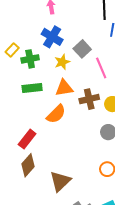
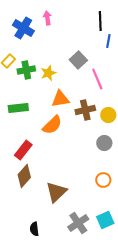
blue cross: (52, 37) -> (23, 28), moved
yellow star: (62, 62) -> (48, 73), moved
green rectangle: (32, 88) -> (18, 108), moved

